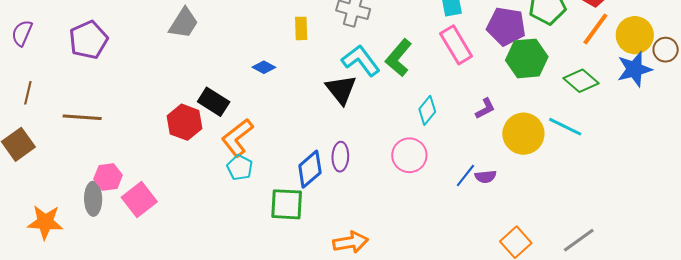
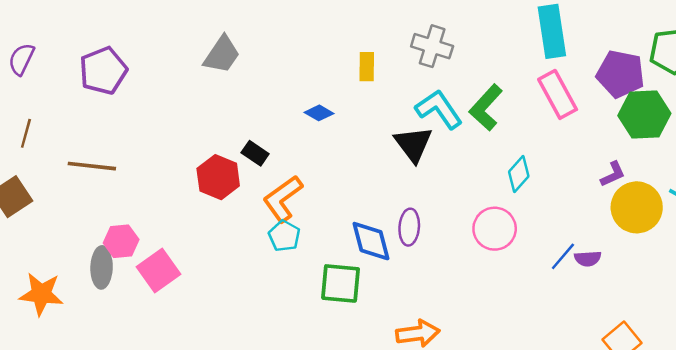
black rectangle: (214, 102) -> (255, 153), size x0.7
purple L-shape: (485, 109) -> (613, 174), moved
blue diamond: (310, 169) -> (371, 241), turned -66

